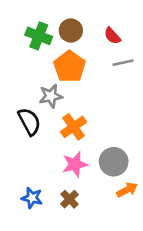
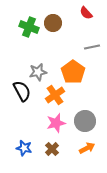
red semicircle: (112, 36) -> (86, 13), moved
orange pentagon: (69, 67) -> (73, 72), moved
orange arrow: (127, 190) -> (87, 148), moved

